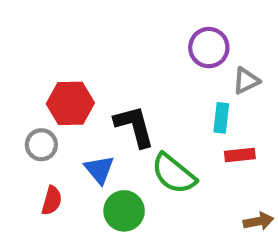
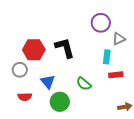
black L-shape: (134, 126) -> (65, 48), moved
green semicircle: (174, 174) -> (84, 84), size x0.7
red semicircle: (52, 201) -> (25, 97), turned 72

